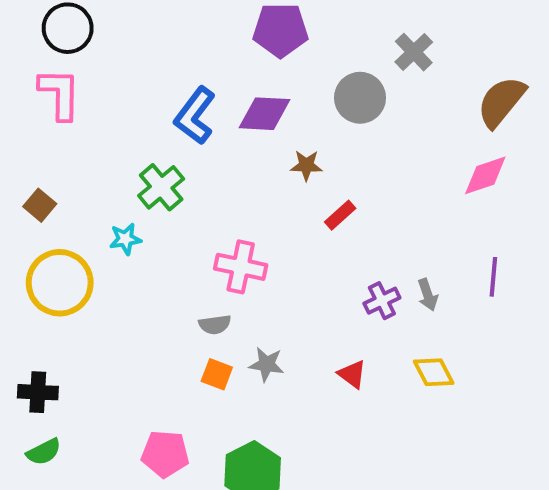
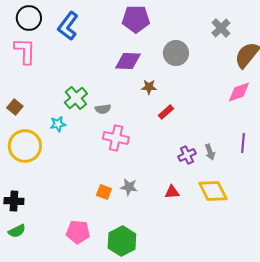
gray cross: (414, 52) -> (221, 28), moved
blue L-shape: (195, 116) -> (68, 26), moved
gray semicircle: (215, 325) -> (103, 109), moved
yellow diamond: (434, 372) -> (213, 191), size x1.4
red triangle: (352, 374) -> (172, 192), turned -42

